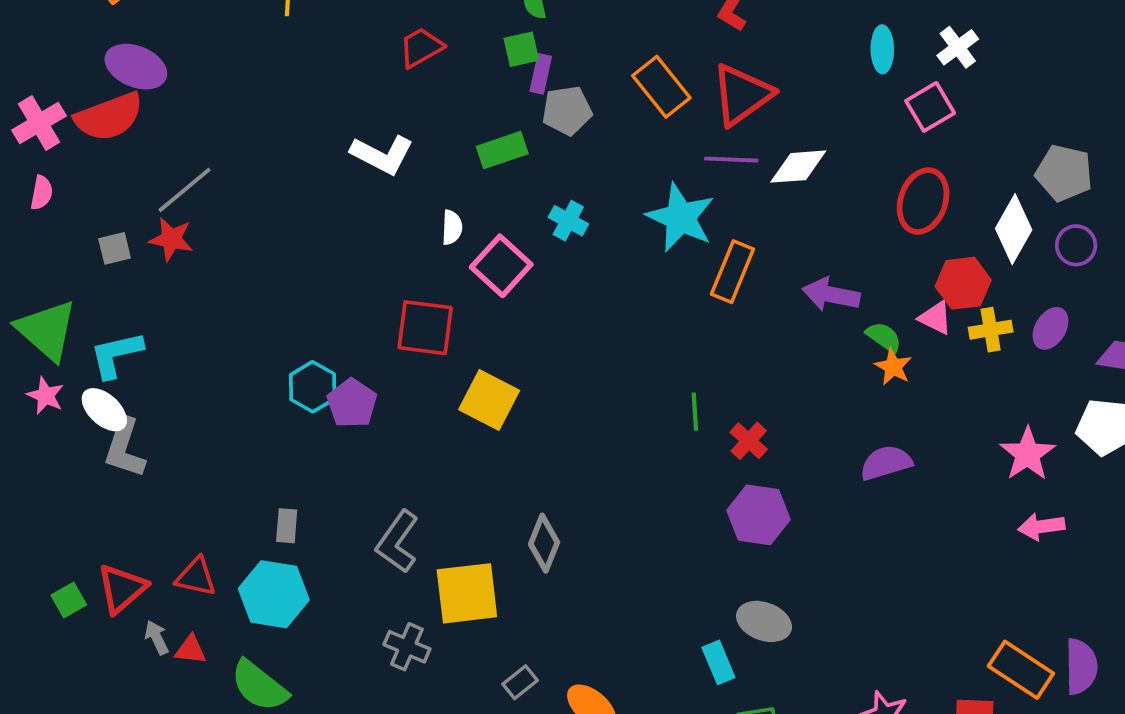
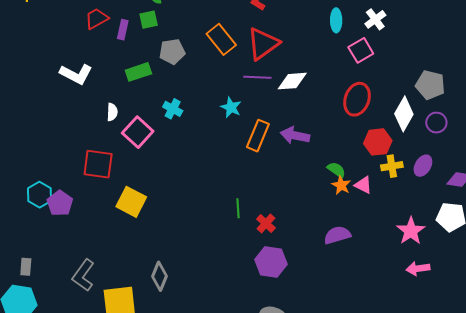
purple rectangle: (541, 74) -> (123, 30), moved
cyan star: (680, 218) -> (231, 107), size x0.6
purple arrow: (831, 294) -> (295, 135), moved
pink triangle: (935, 318) -> (363, 185), moved

